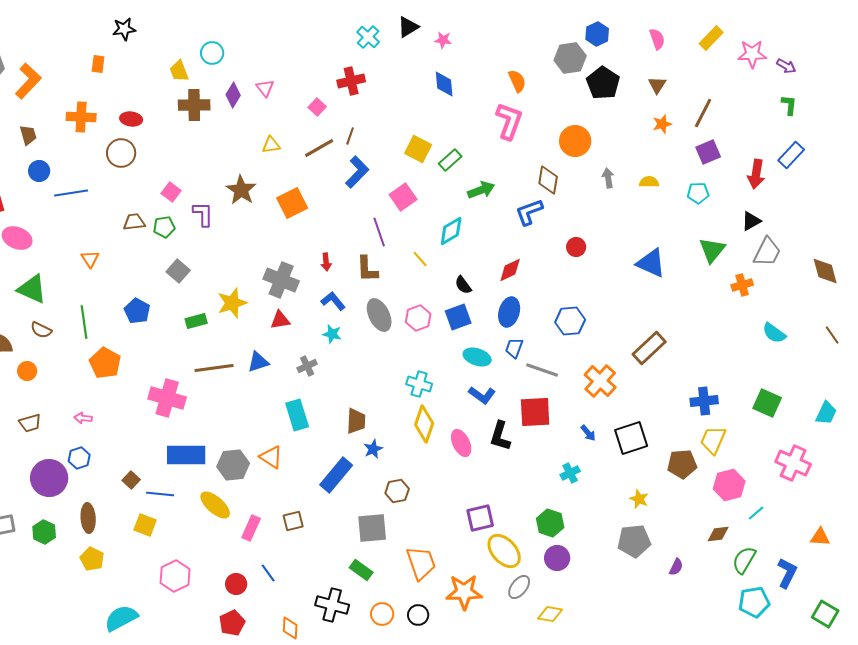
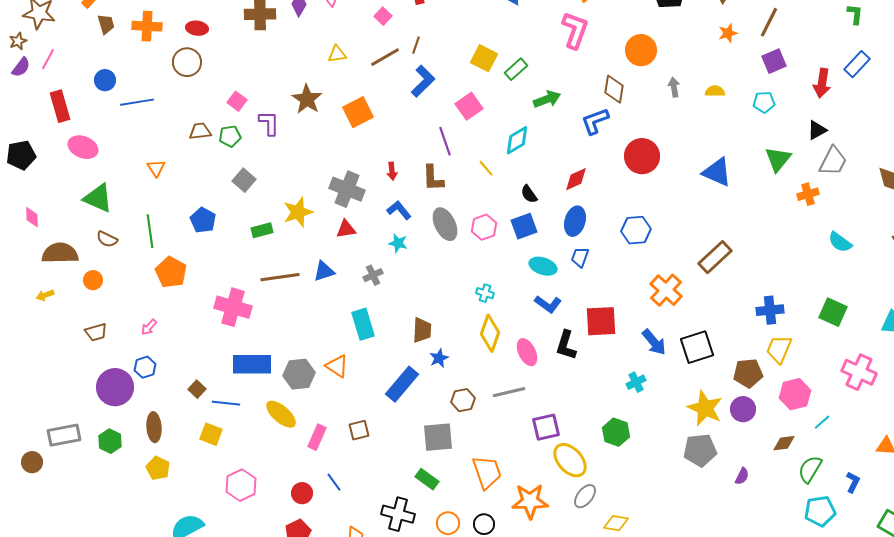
brown trapezoid: (28, 135) -> (106, 24), moved
red circle: (576, 247) -> (642, 156), size x1.8
gray line: (542, 370) -> (509, 392), moved, turned -32
cyan cross: (419, 384) -> (485, 293), size x0.7
pink arrow: (83, 418) -> (149, 327), turned -54
blue arrow: (588, 433) -> (654, 342), size x1.6
yellow star: (639, 499) -> (705, 408), size x1.8
purple circle: (557, 558) -> (743, 409), moved
blue L-shape: (787, 573) -> (853, 482), size x0.7

